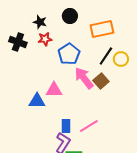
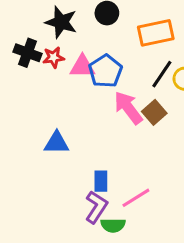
black star: (40, 22) -> (61, 22), size x1.5
red star: (45, 39) -> (53, 57), moved
pink triangle: (54, 90) -> (82, 67), moved
pink line: (89, 126) -> (136, 198), moved

